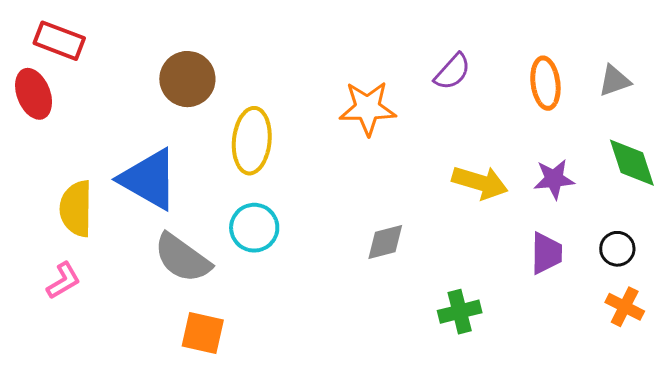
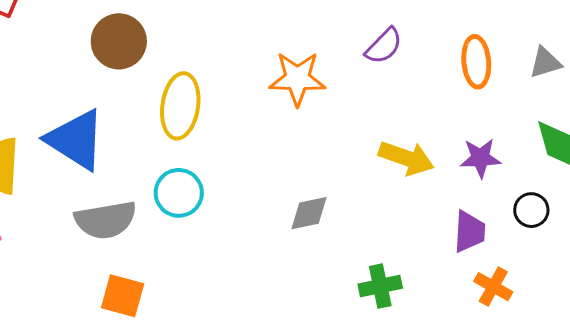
black circle: (617, 249) -> (531, 210), moved
gray semicircle: (182, 258) -> (106, 220), turned -48
orange cross: (625, 307) -> (493, 287), moved

